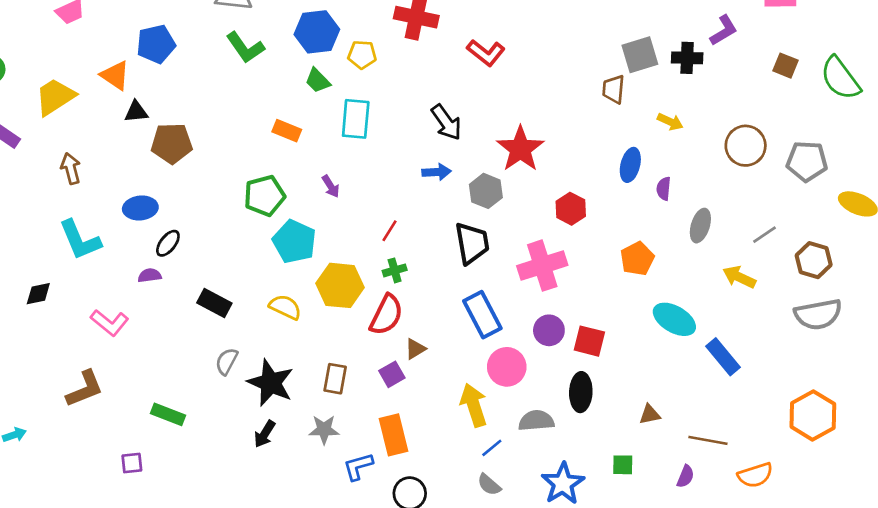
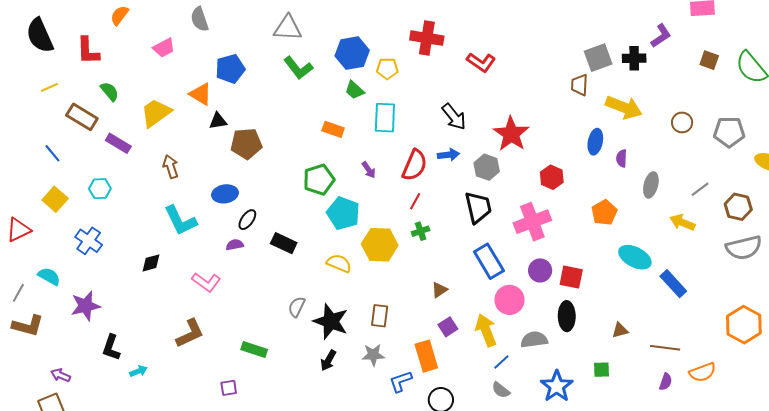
yellow arrow: (670, 122) -> (624, 107), size x1.8
brown circle: (746, 146) -> (682, 122), size x0.7
black rectangle: (214, 303) -> (284, 243), moved
red semicircle: (386, 315) -> (415, 165), moved
purple square: (392, 374) -> (448, 327), moved
purple semicircle: (685, 476) -> (666, 382), moved

